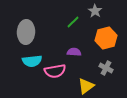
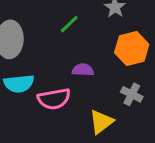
green line: (73, 22) -> (69, 24), moved

